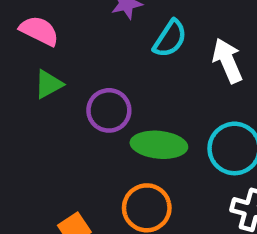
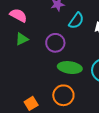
purple circle: (109, 110) -> (55, 43), moved

